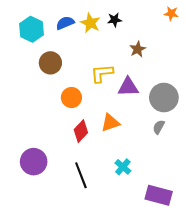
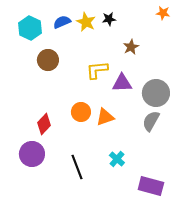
orange circle: (71, 98) -> (81, 112), moved
gray semicircle: (159, 127) -> (151, 121), size x1.5
red diamond: (81, 131) -> (44, 124), moved

